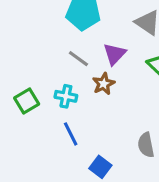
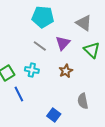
brown star: (104, 84) -> (66, 71), moved
blue line: (71, 134) -> (19, 94), moved

